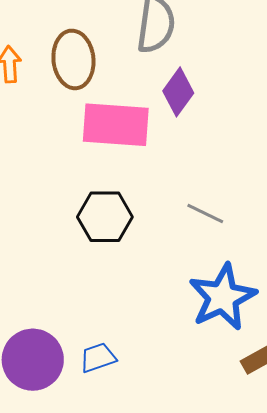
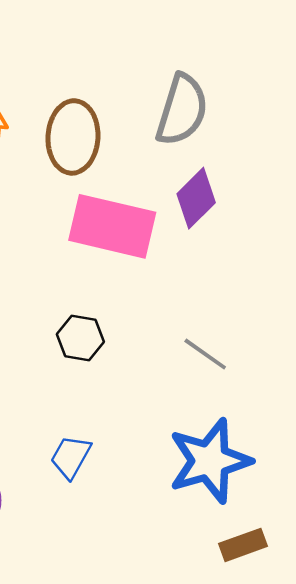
black hexagon: (105, 217) -> (80, 338), size x0.7
blue trapezoid: (98, 358) -> (71, 457), moved, turned -51

